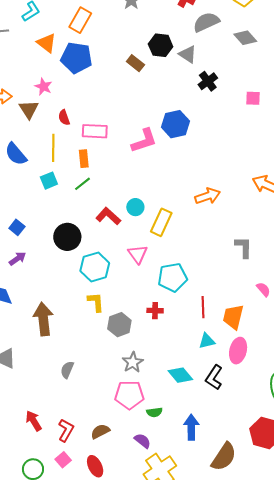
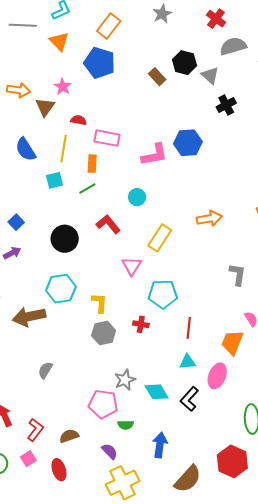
orange triangle: (47, 43) -> (59, 41), moved
red semicircle: (64, 117) -> (79, 120), turned 112
cyan circle: (135, 207) -> (137, 197), moved
cyan hexagon: (95, 267) -> (61, 289), moved
yellow L-shape: (96, 302) -> (100, 303), moved
orange trapezoid: (233, 317) -> (232, 342), moved
brown arrow: (43, 319) -> (29, 317), turned -104
gray star: (133, 362) -> (125, 380), moved

